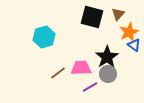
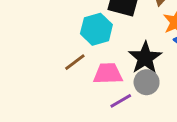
cyan hexagon: (44, 37) -> (96, 29), moved
brown line: (58, 73) -> (75, 62), moved

